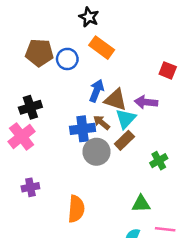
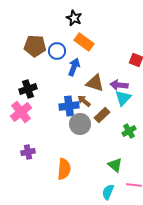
blue arrow: (96, 91) -> (74, 67), moved
cyan triangle: (126, 119) -> (123, 98), moved
green triangle: (141, 204) -> (115, 165), turned 42

